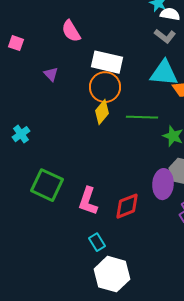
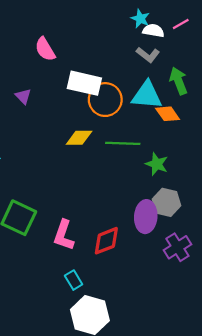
orange circle: (105, 87) -> (105, 100), moved
yellow diamond: (102, 112) -> (79, 138), turned 50

